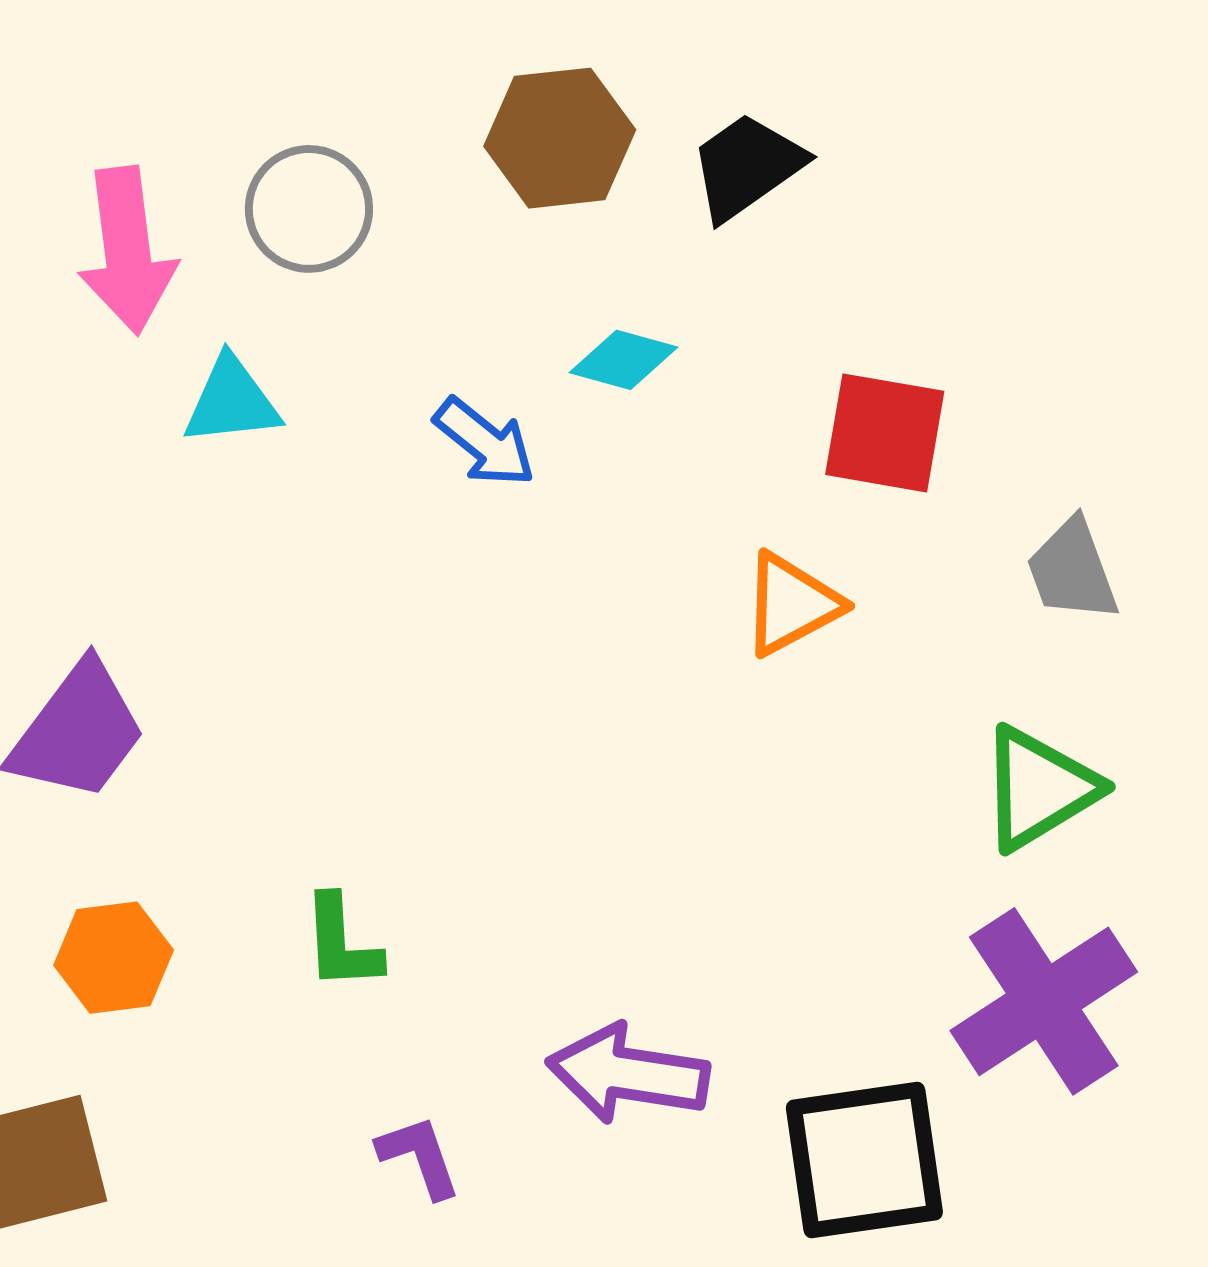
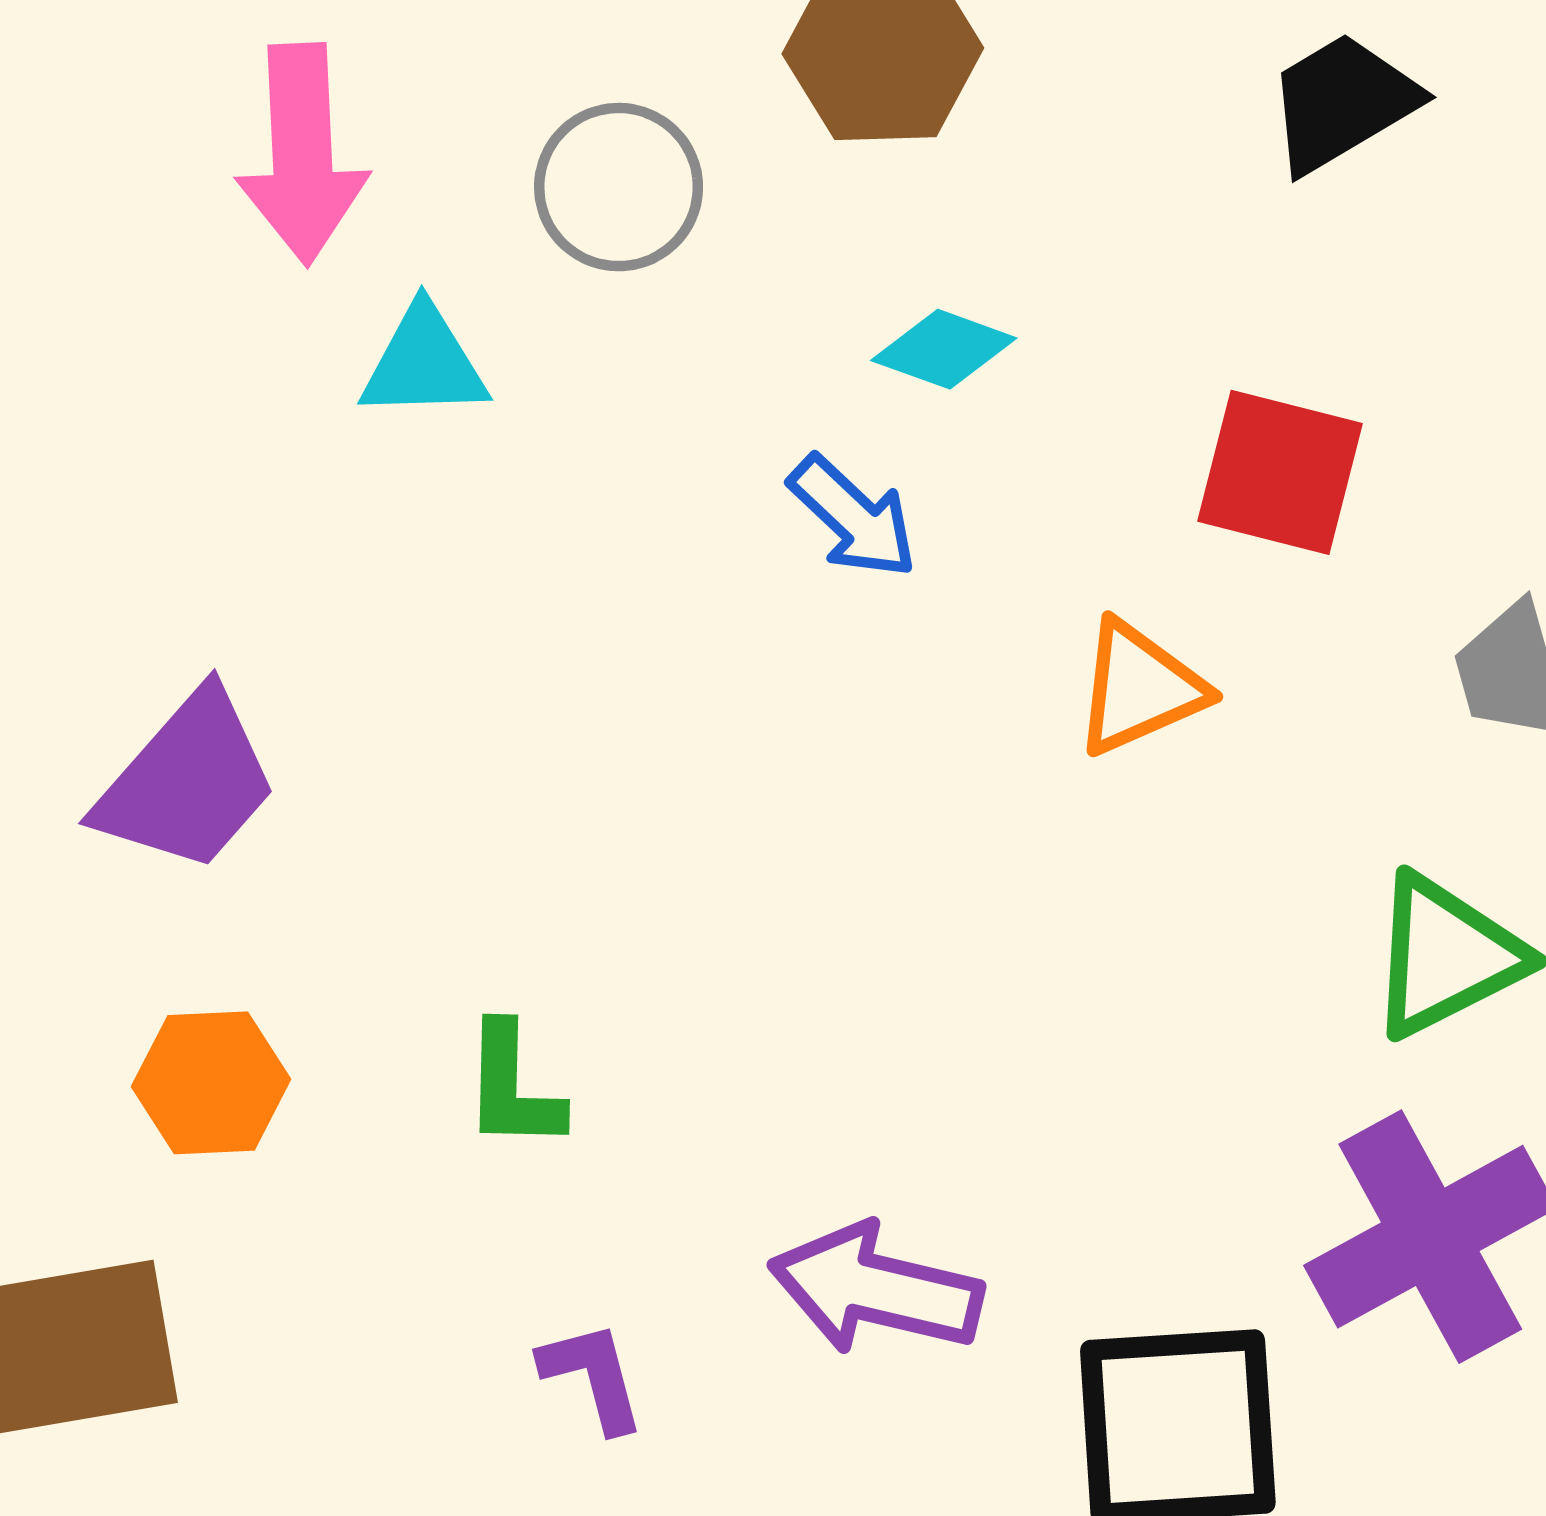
black trapezoid: (747, 166) -> (1342, 103), moved
gray circle: (309, 209) -> (619, 187), moved
blue arrow: (485, 442) -> (853, 517), moved

